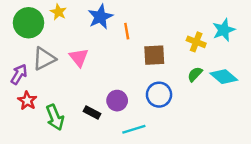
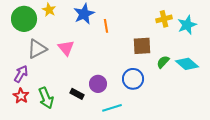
yellow cross: (196, 42) -> (164, 19), moved, turned -35
brown square: (154, 55) -> (142, 46), moved
purple arrow: (19, 74) -> (21, 74), moved
red star: (27, 101) -> (21, 96), moved

